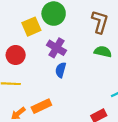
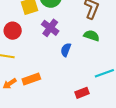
blue semicircle: (61, 70) -> (66, 50), moved

